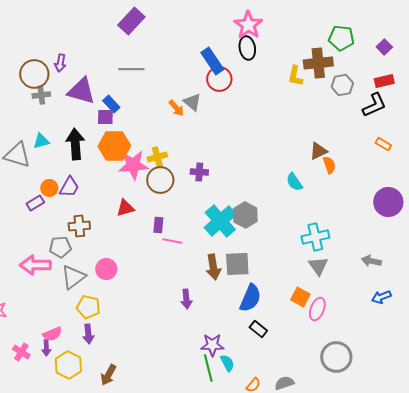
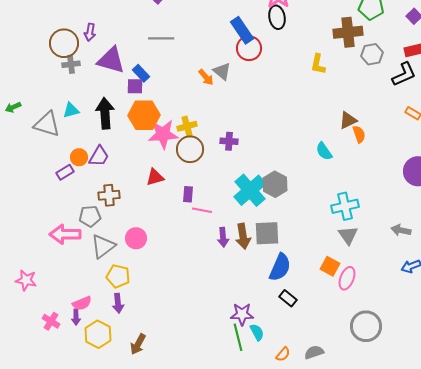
yellow L-shape: (295, 76) -> (318, 64), moved
purple arrow: (186, 299) -> (223, 237), moved

